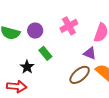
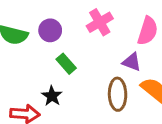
black star: (27, 67) -> (52, 96), moved
brown ellipse: (80, 75) -> (118, 94), turned -50

